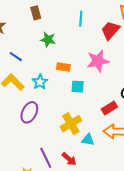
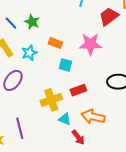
green star: (48, 40) -> (32, 22), moved
red rectangle: (109, 108) -> (78, 90), moved
red arrow: (69, 159) -> (78, 137), moved

